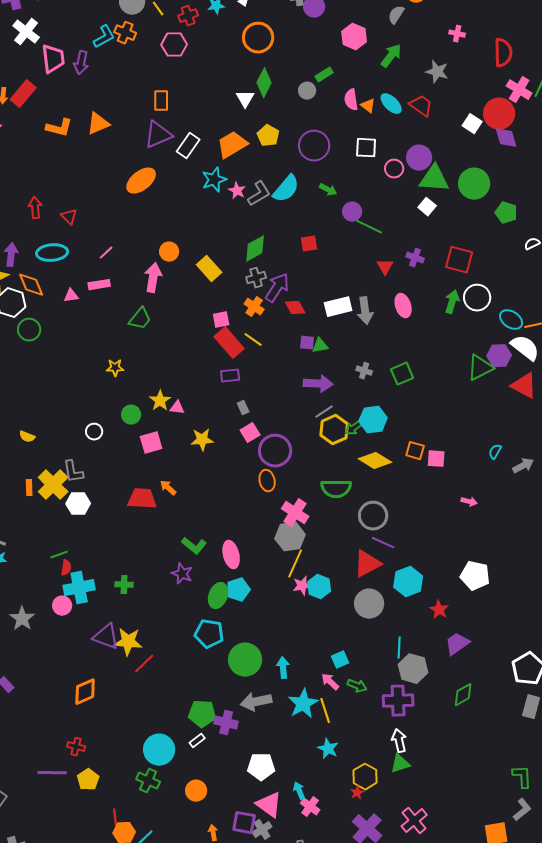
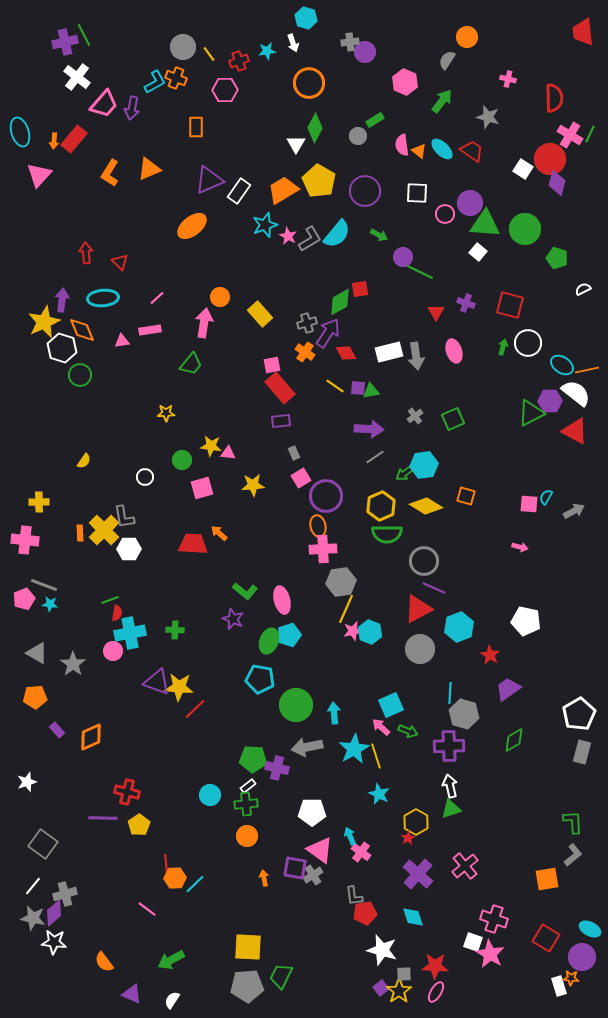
pink trapezoid: (53, 59) -> (104, 104), turned 48
orange rectangle: (161, 101) -> (196, 127), moved
orange L-shape: (59, 128) -> (110, 173), turned 108
yellow pentagon: (268, 136) -> (319, 181), size x1.5
purple diamond: (506, 138) -> (557, 183), turned 30
green diamond: (255, 249) -> (340, 302), moved
green arrow: (452, 302) -> (503, 347), size x0.7
yellow line: (253, 340) -> (335, 386), moved
gray cross: (364, 371) -> (415, 416), turned 35
yellow star: (160, 401) -> (211, 446), turned -30
yellow hexagon: (334, 430) -> (381, 506), moved
yellow semicircle: (27, 437) -> (84, 461), moved, turned -77
pink square: (436, 459) -> (529, 504), moved
pink cross: (295, 513) -> (323, 549), moved, turned -36
cyan square: (340, 660) -> (391, 705), size x1.4
orange diamond: (85, 692) -> (91, 737), moved
red cross: (76, 747) -> (127, 792), size x1.4
cyan circle: (159, 750) -> (210, 795), size x0.7
green cross: (148, 781) -> (246, 804), moved, turned -30

